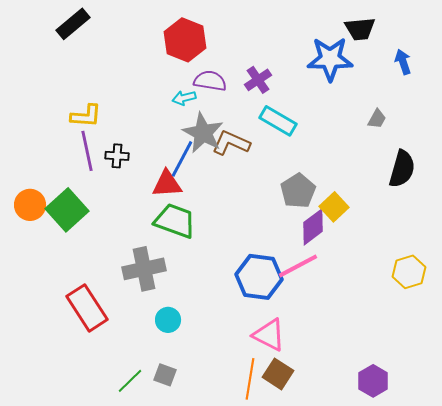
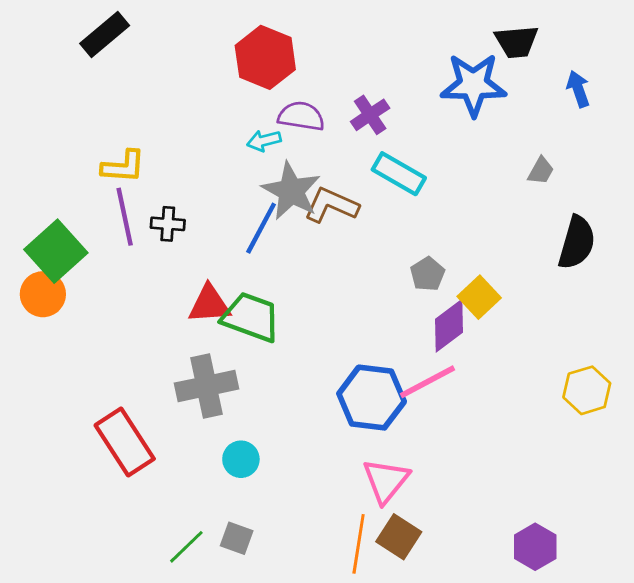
red triangle: (167, 184) -> (209, 304), moved
gray pentagon: (298, 191) -> (428, 274), size x0.7
green square: (67, 210) -> (56, 251), moved
pink triangle: (269, 335) -> (386, 481), turned 42

